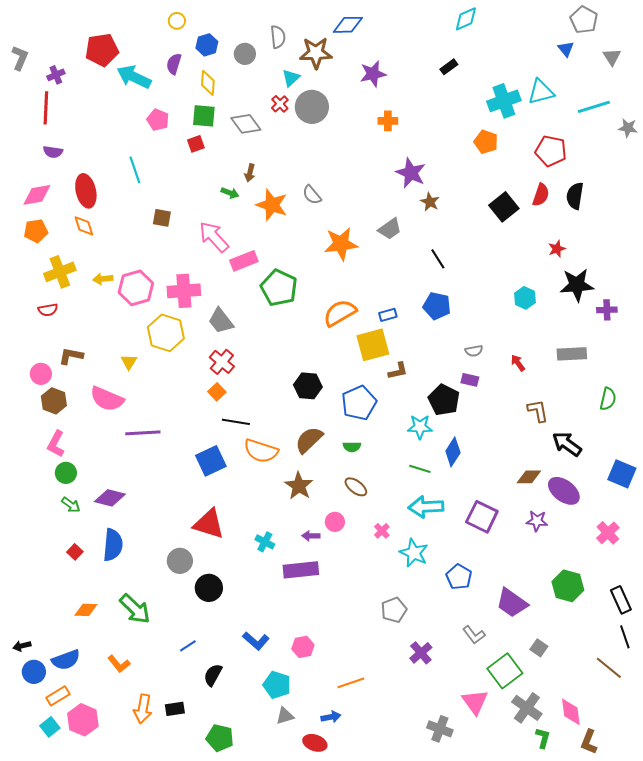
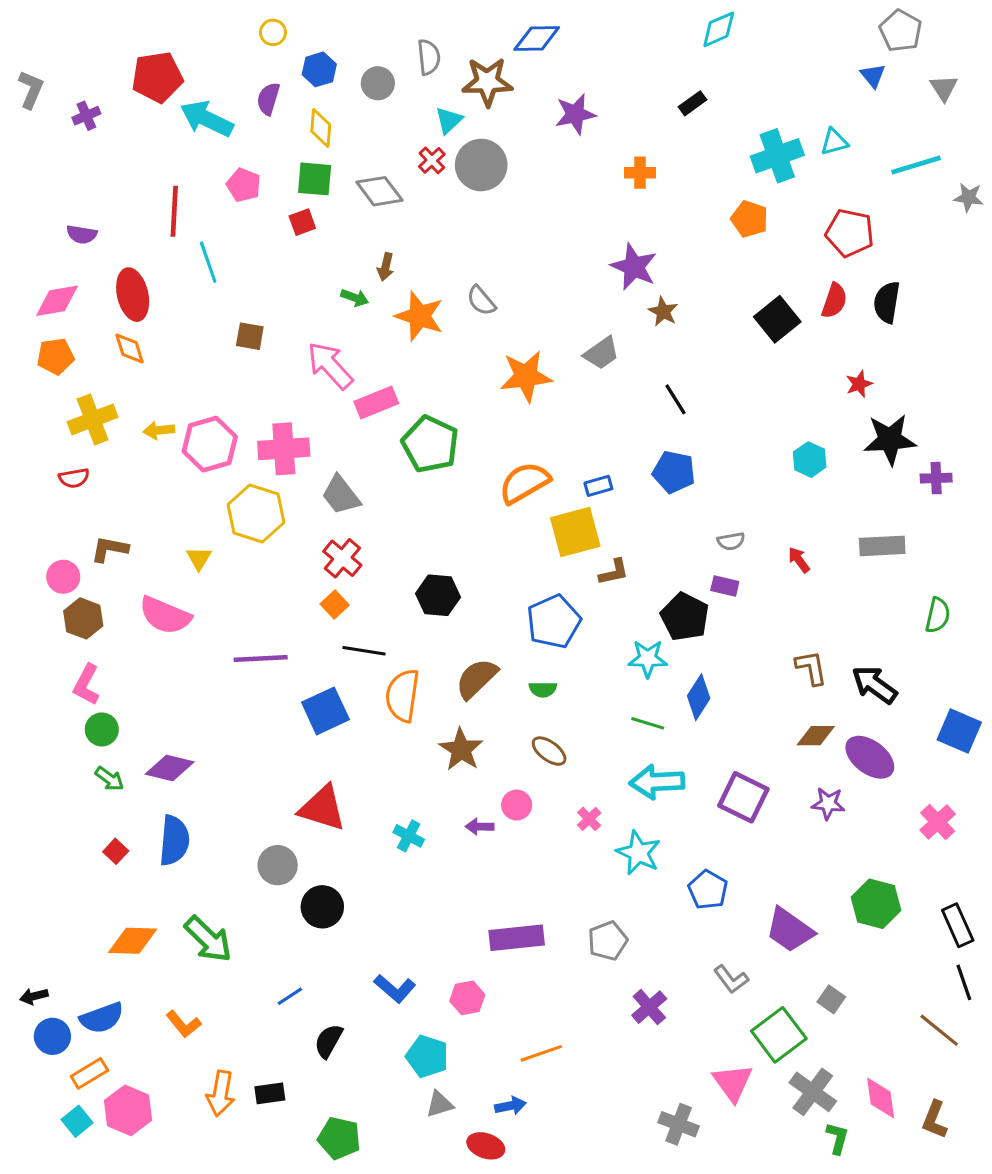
cyan triangle: (541, 92) -> (834, 142), size x0.7
red line: (46, 108) -> (174, 211), moved
orange cross: (388, 121) -> (640, 173), moved
black hexagon: (308, 386) -> (438, 595), moved
brown L-shape: (538, 411) -> (811, 668), moved
purple line: (143, 433) -> (261, 659), moved
orange semicircle: (261, 451) -> (403, 696), turned 80
purple rectangle: (301, 570) -> (517, 938), moved
orange diamond: (86, 610) -> (133, 941), size x1.4
brown L-shape: (589, 742) -> (935, 1120), moved

